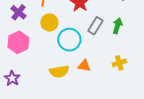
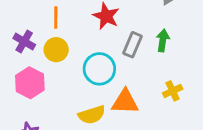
yellow circle: (49, 22) -> (56, 50), moved
orange triangle: (84, 66) -> (125, 102), size x1.5

